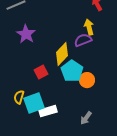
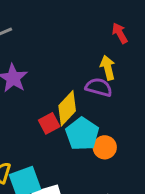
purple semicircle: (83, 40) -> (99, 87), turned 36
red square: (41, 72) -> (49, 123), moved

